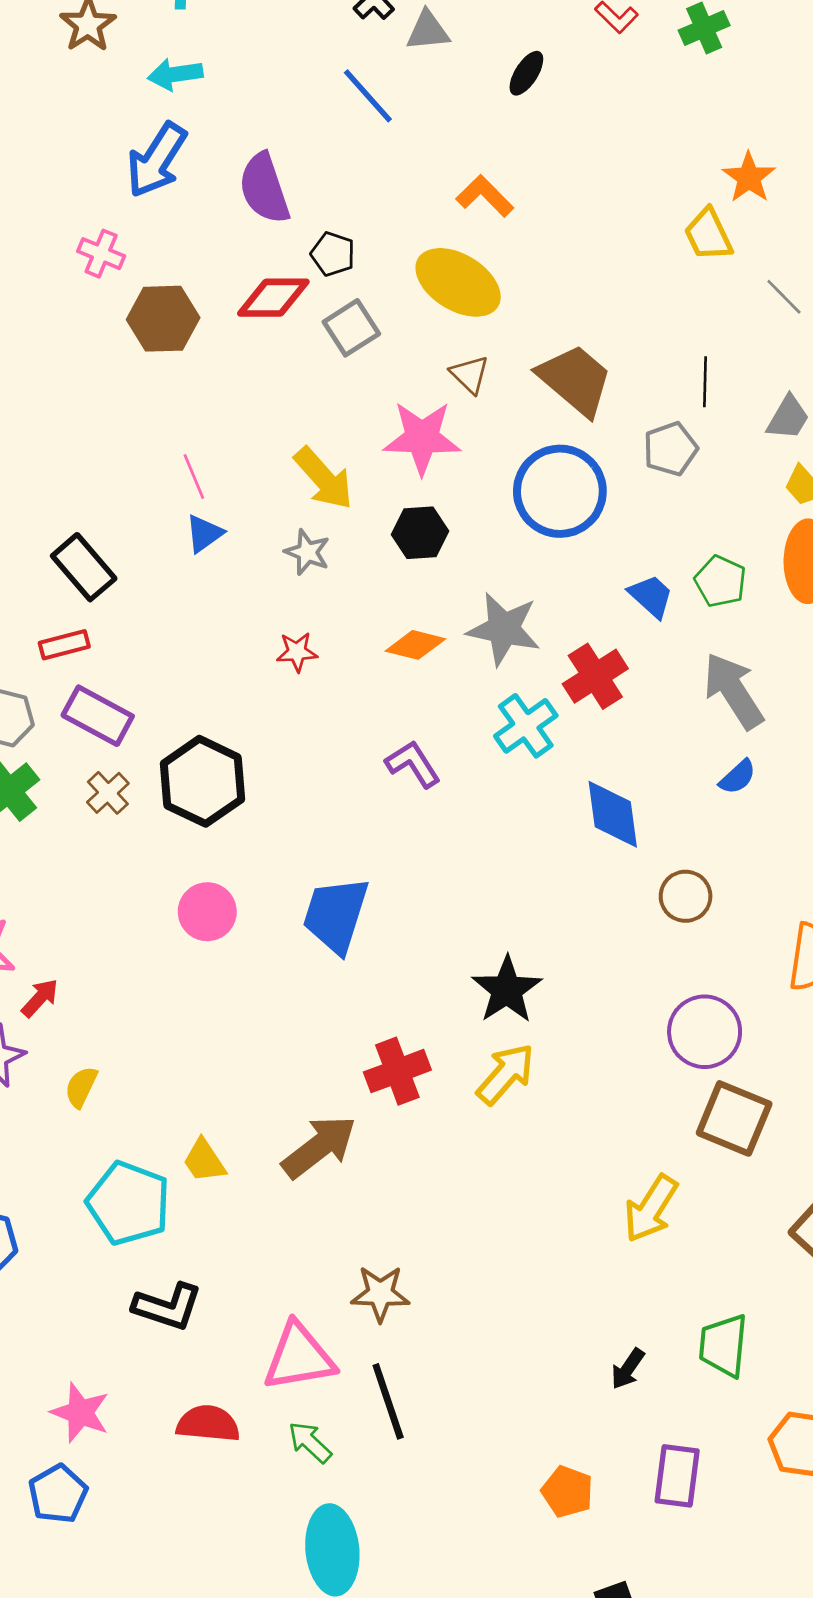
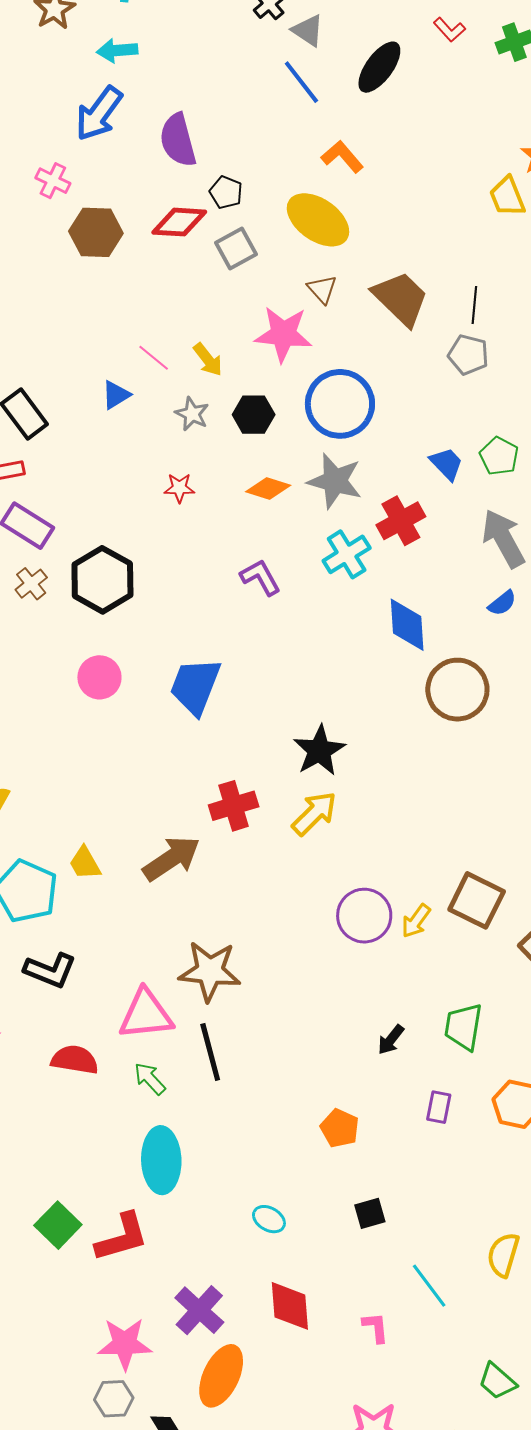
gray triangle: (428, 31) -> (308, 30), turned 36
black ellipse: (526, 73) -> (379, 67), size x1.6
blue line: (368, 96) -> (301, 82), moved
black line: (705, 382) -> (474, 305), moved
gray pentagon: (670, 449) -> (468, 355), turned 30
pink line: (194, 476) -> (154, 358), moved, turned -32
yellow arrow: (324, 478) -> (208, 360), size x0.7
blue circle: (560, 491) -> (340, 404), moved
black hexagon: (420, 533) -> (254, 415), moved
brown circle: (686, 896) -> (457, 690), size x1.6
purple circle: (705, 1032) -> (364, 916), moved
brown square: (734, 1118) -> (477, 900), moved
yellow arrow: (651, 1209) -> (416, 921), size x0.7
brown star: (380, 1294) -> (210, 971), size x1.4
purple rectangle: (677, 1476) -> (439, 1107), moved, size x0.7

